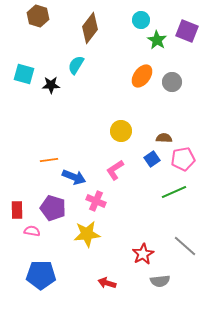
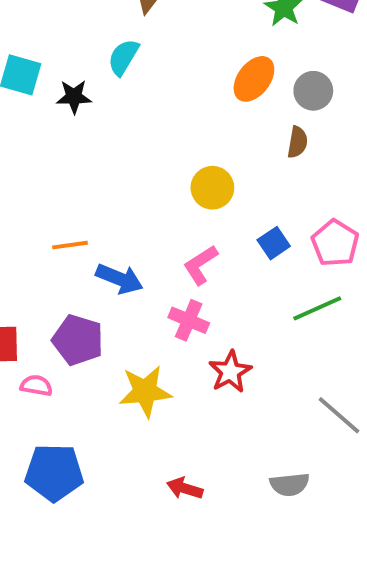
brown semicircle: (164, 138) -> (297, 142), moved, turned 98
pink pentagon: (183, 159) -> (335, 243), turned -30
pink cross: (96, 201) -> (189, 320), moved
red star: (143, 254) -> (230, 372), moved

